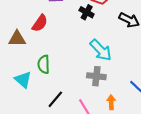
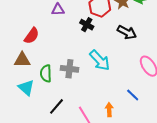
red semicircle: (40, 23) -> (32, 36), moved
brown triangle: (17, 39) -> (22, 60), moved
gray cross: (96, 76) -> (69, 69), moved

